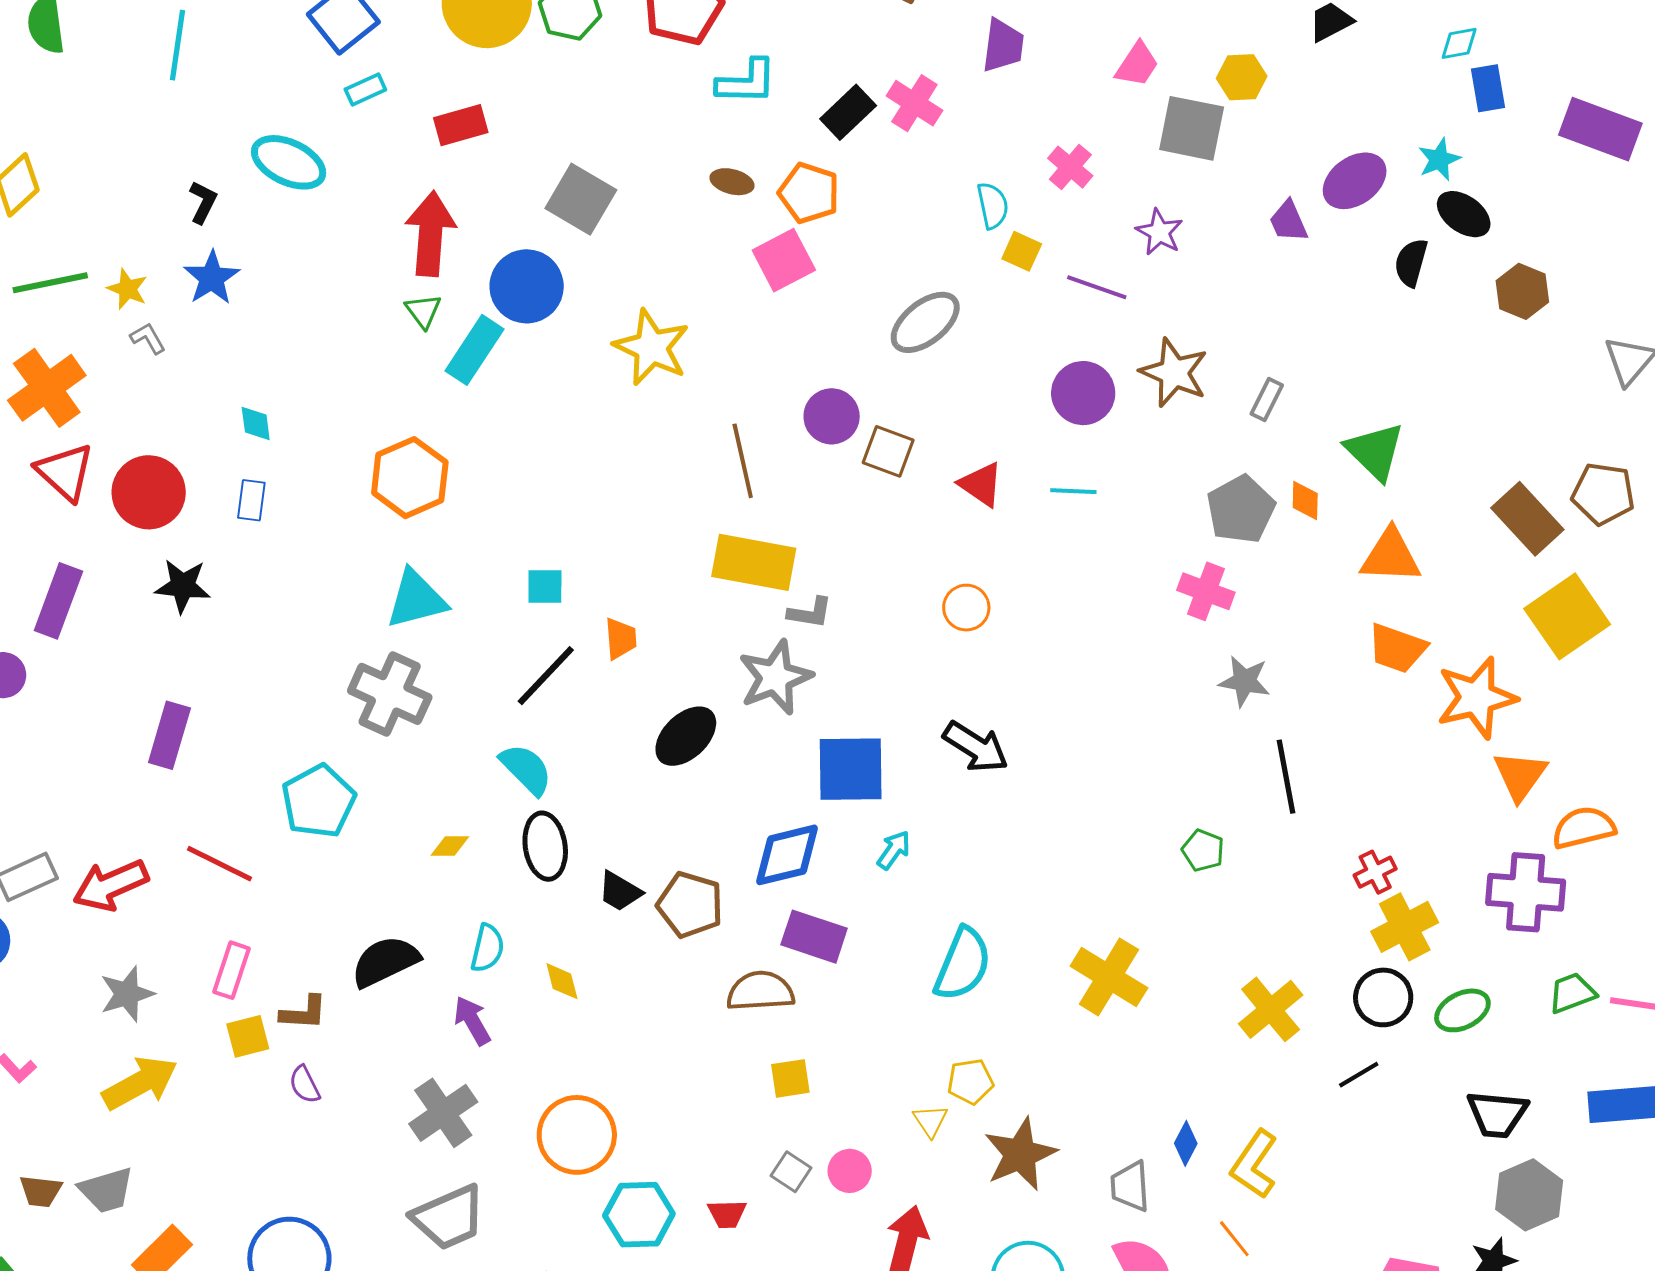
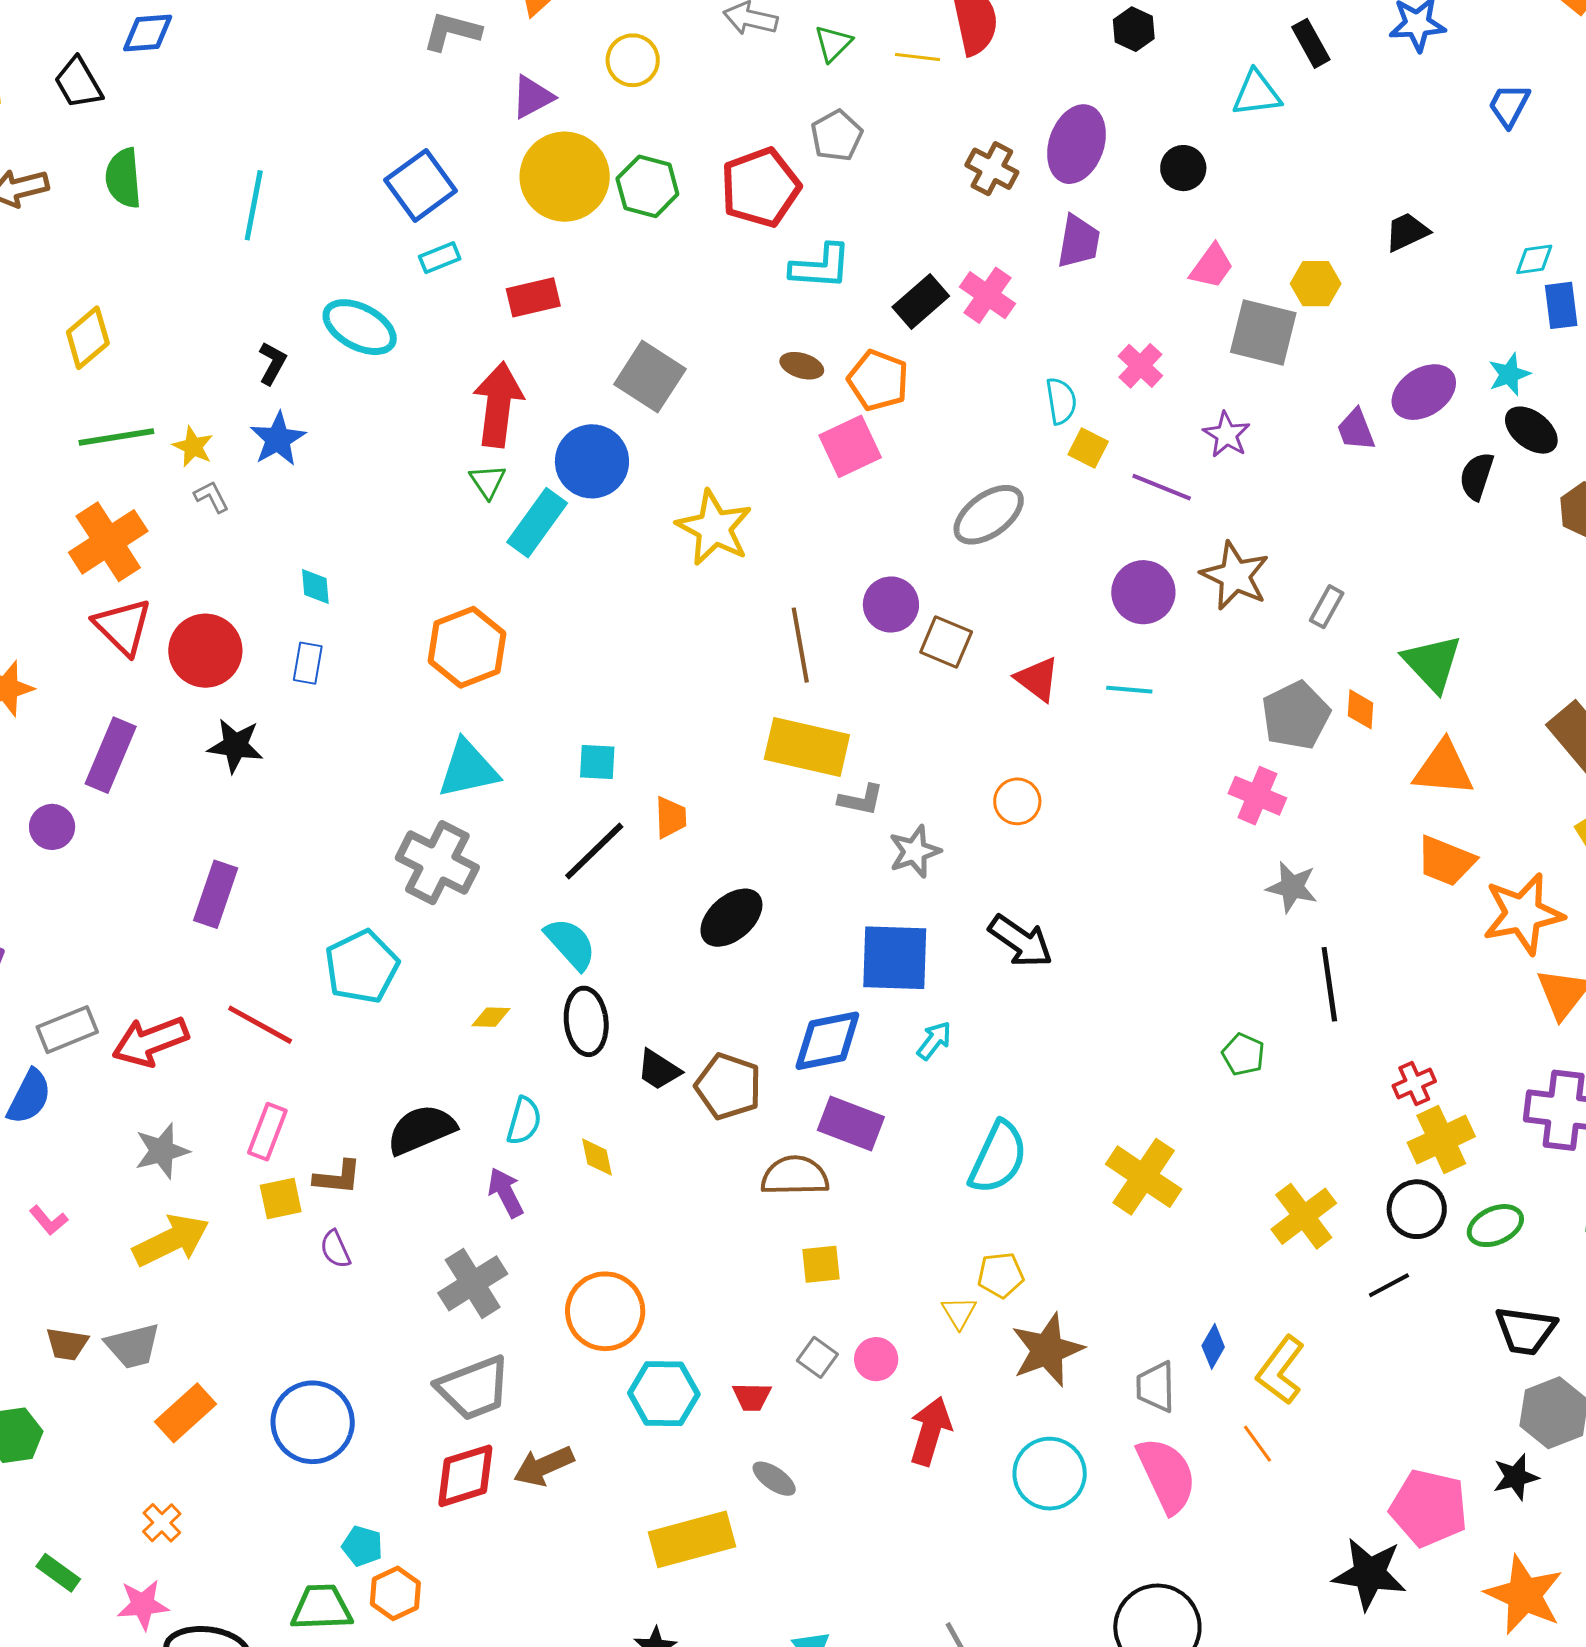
gray star: (775, 677) -> (915, 851), moved, size x0.7

